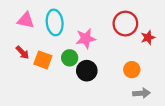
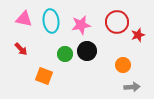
pink star: (86, 39) -> (81, 25), moved
orange square: (43, 60) -> (44, 76), moved
black circle: (87, 71) -> (87, 51), moved

